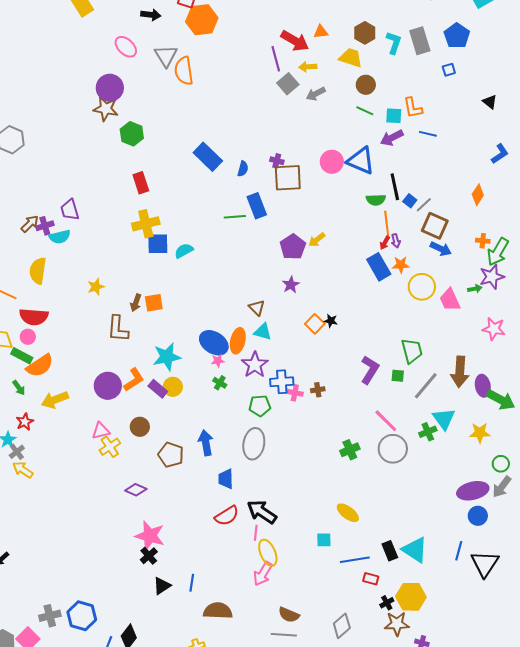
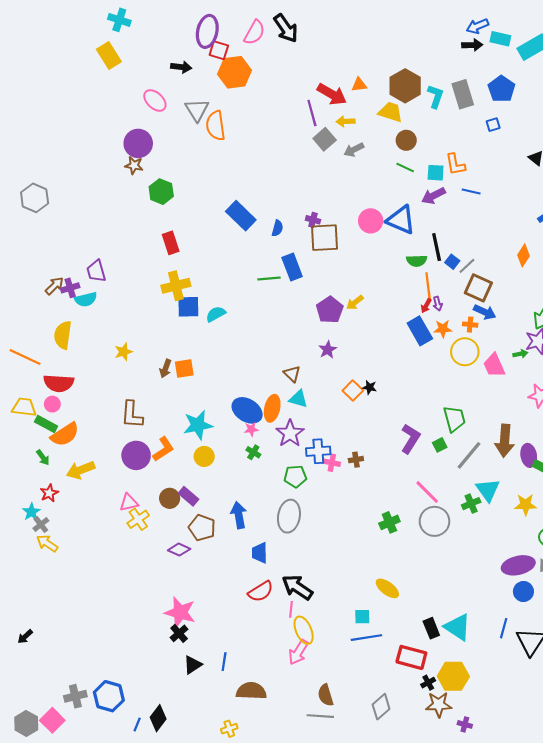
brown hexagon: (365, 33) -> (405, 86), size x1.4
brown star: (106, 109) -> (134, 165), size x0.7
orange cross: (483, 241) -> (470, 325), moved
brown L-shape: (118, 329) -> (132, 415), moved
green square: (398, 376) -> (440, 445), turned -32
purple rectangle: (158, 389) -> (188, 496), moved
purple diamond: (136, 490) -> (179, 550), moved
blue line: (355, 560) -> (366, 638), moved
red rectangle: (371, 579) -> (411, 657), size x1.8
brown semicircle: (289, 615) -> (326, 695), turned 50

